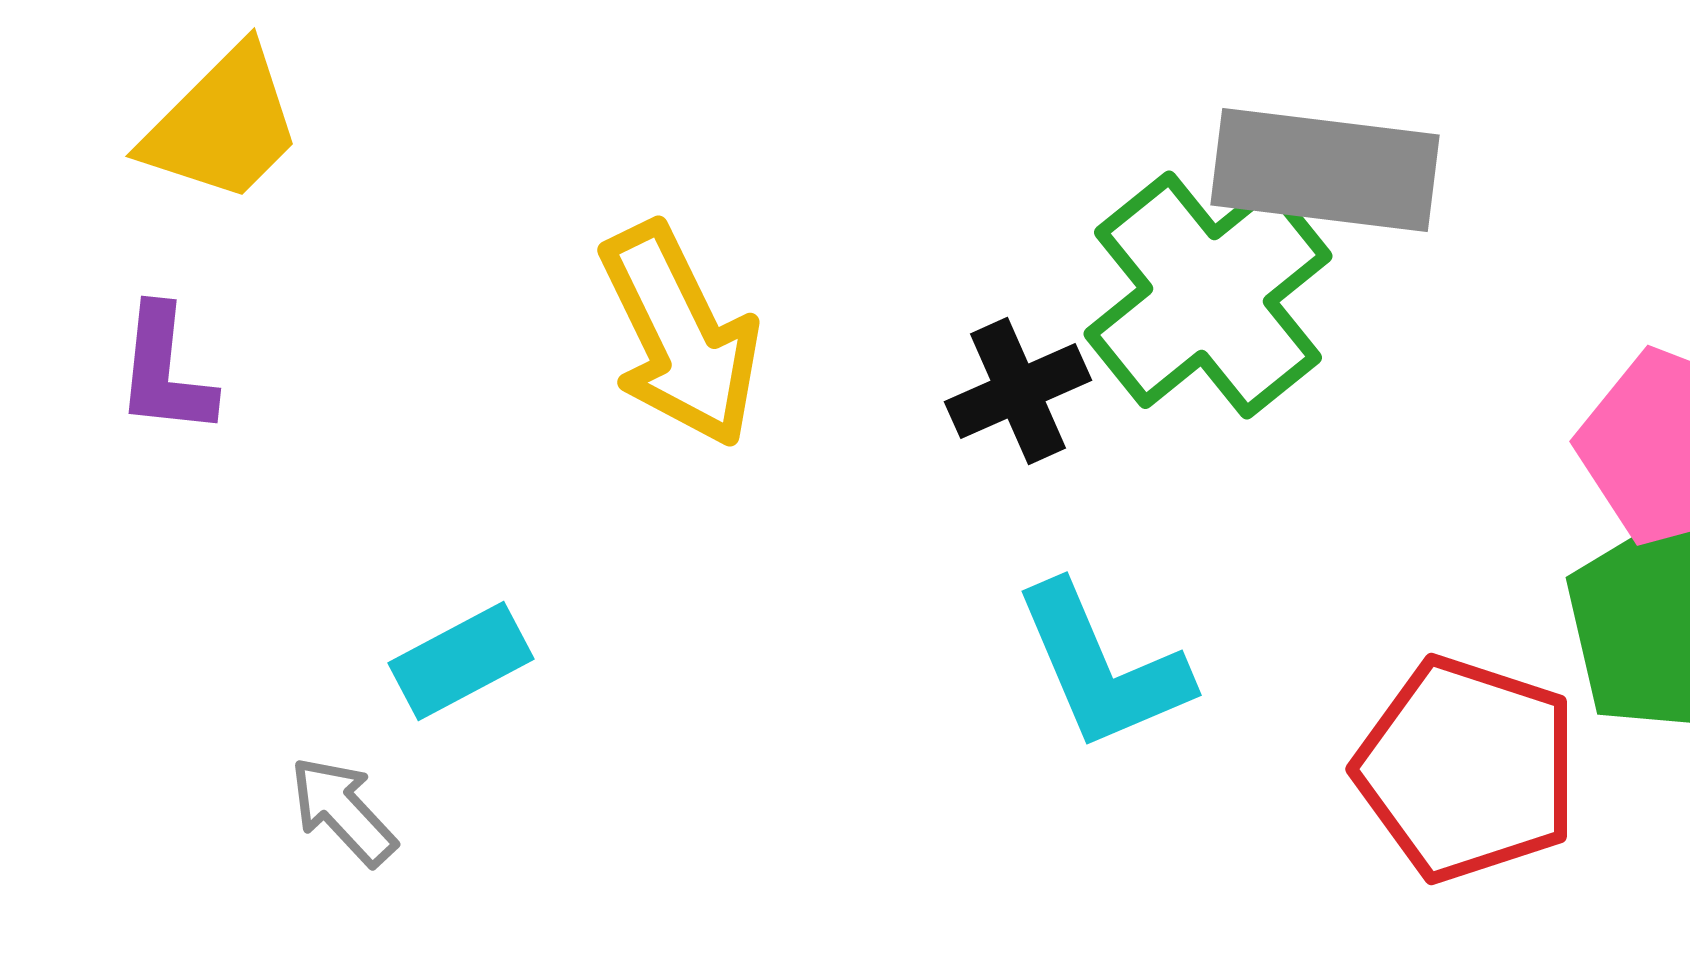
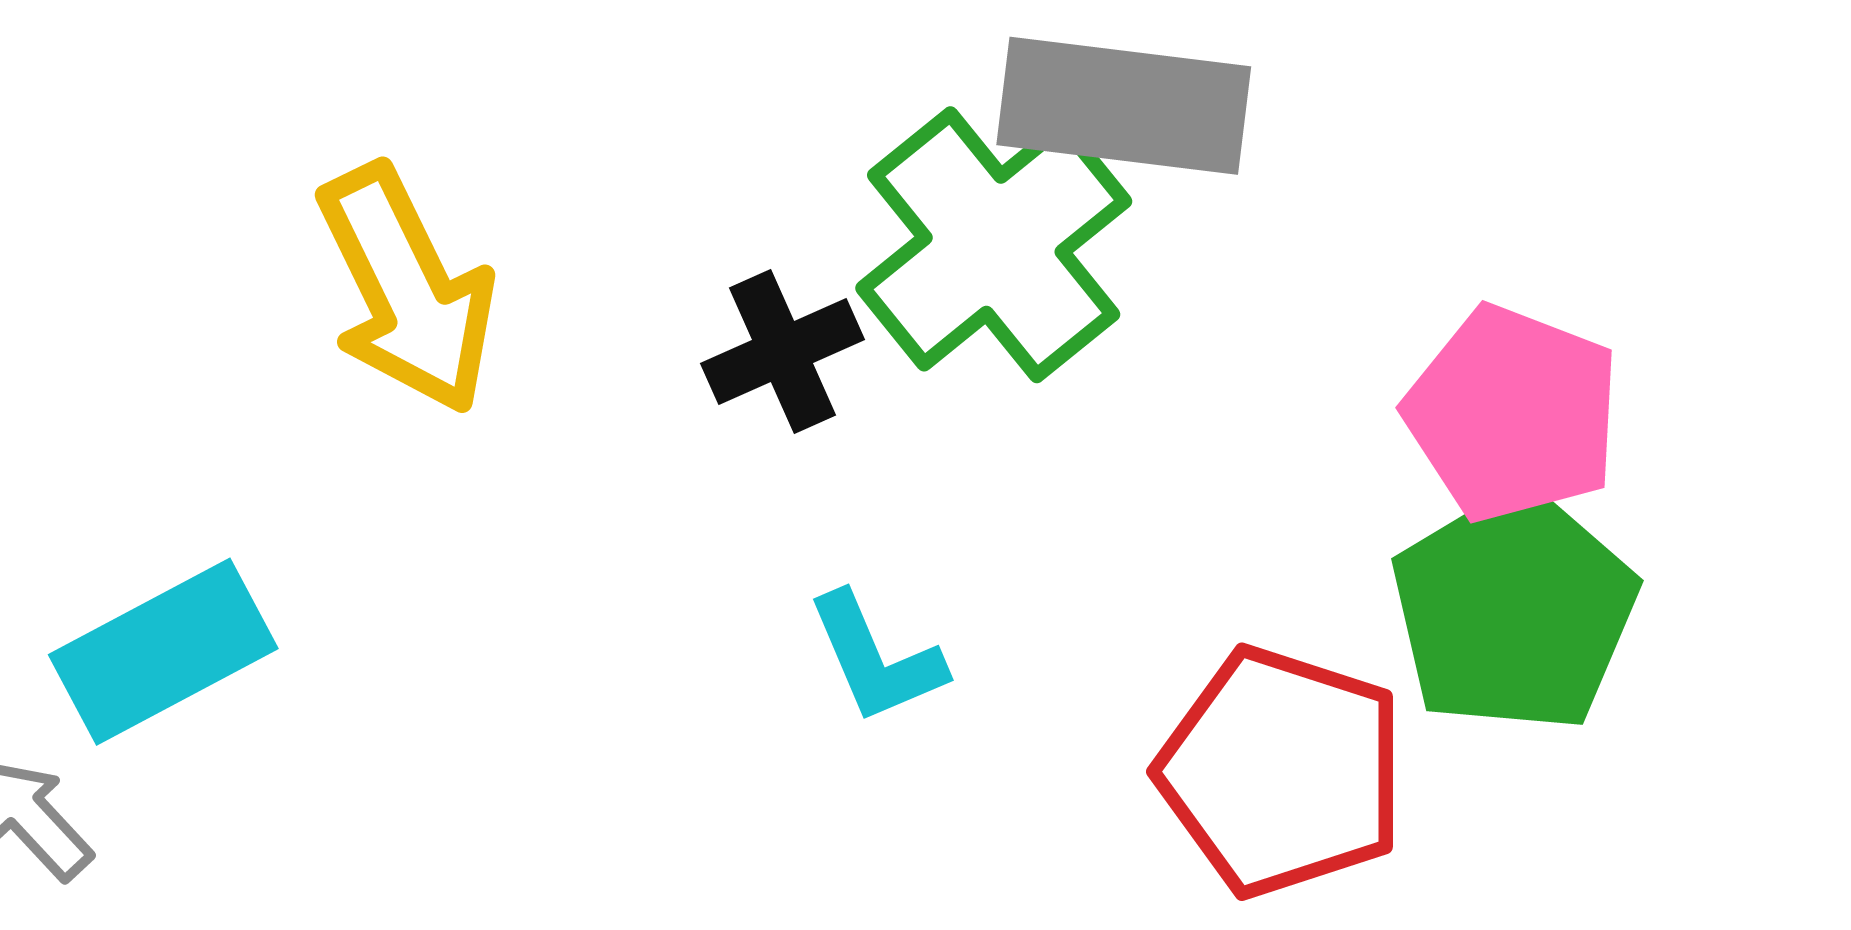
cyan rectangle: (461, 661) -> (163, 652), size x1.4
cyan L-shape: (1102, 667) -> (876, 658), size x0.7

